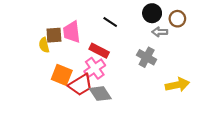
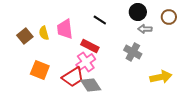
brown circle: (177, 19) -> (169, 17), moved
brown square: (54, 35) -> (25, 36), moved, turned -35
yellow semicircle: (44, 45) -> (44, 33), moved
orange square: (62, 75) -> (40, 70), moved

